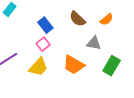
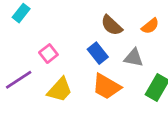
blue rectangle: (45, 25) -> (98, 53), moved
pink square: (43, 44) -> (48, 54), moved

